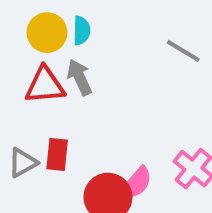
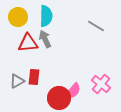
cyan semicircle: (82, 31) -> (46, 16), size x1.5
yellow circle: (47, 33) -> (18, 17), moved

